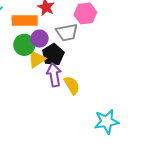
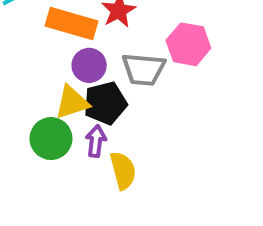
green circle: (24, 45) -> (51, 139), moved
purple arrow: (54, 75) -> (96, 141), size x0.7

